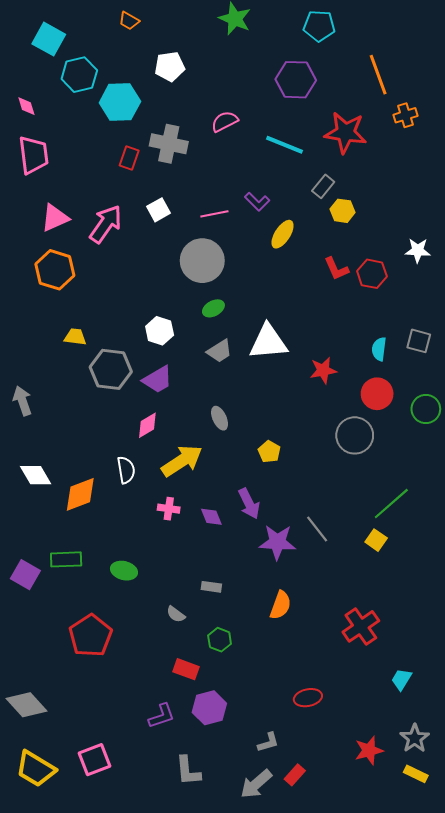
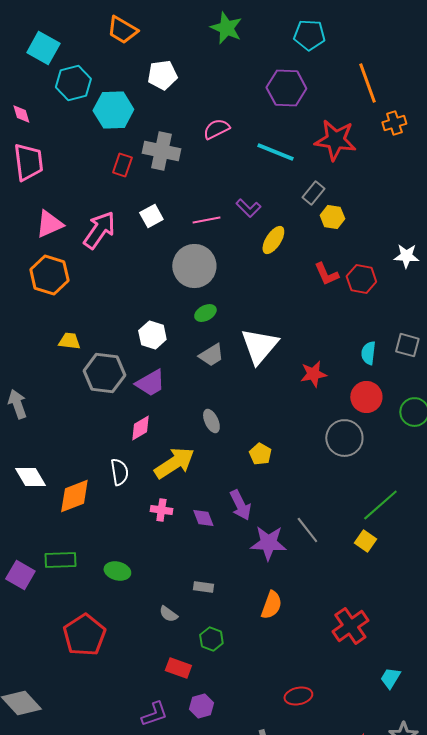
orange trapezoid: (129, 21) -> (122, 30), size x1.5
white triangle: (268, 342) -> (259, 346), turned -45
purple hexagon: (209, 708) -> (201, 706), size x0.7

